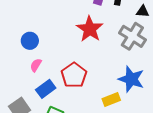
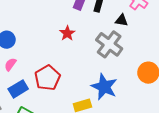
red star: (90, 29) -> (67, 33), size x0.6

